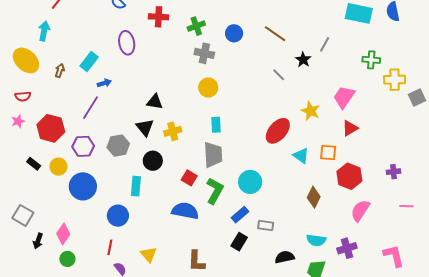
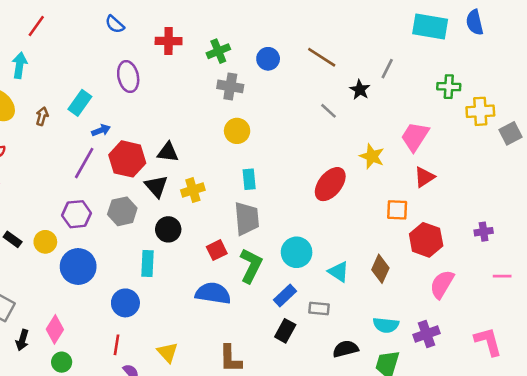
red hexagon: (51, 128) -> (127, 159), moved
cyan triangle: (301, 156) -> (339, 272), moved
red square: (189, 178) -> (217, 250), turned 35

